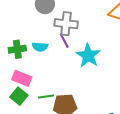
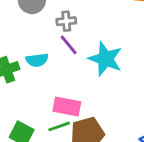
gray cross: (66, 24) -> (66, 21), size x0.6
pink rectangle: (22, 78) -> (67, 107), moved

